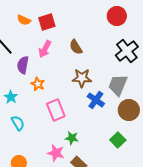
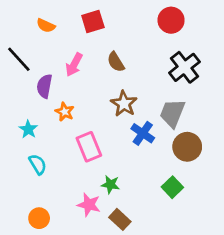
red square: (47, 22) -> (93, 22), moved
brown star: (82, 78) -> (124, 104), turned 30

